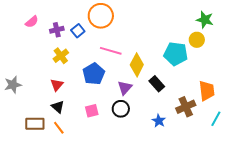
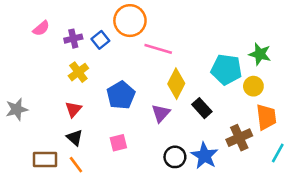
green star: (205, 20) -> (260, 54), moved
yellow circle: (197, 40) -> (253, 86), moved
pink line: (111, 51) -> (158, 49), moved
black circle: (121, 109) -> (175, 157), moved
blue star: (159, 121) -> (205, 156), size x1.5

